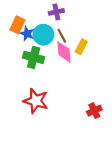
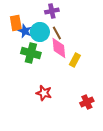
orange rectangle: (17, 25) -> (16, 23), turned -35
yellow rectangle: (81, 47) -> (75, 60), moved
red star: (36, 101) -> (44, 93), moved, size x0.7

